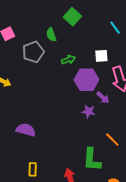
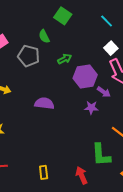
gray pentagon: (33, 52) -> (29, 56), turned -30
white square: (101, 56) -> (111, 48), moved, turned -32
purple semicircle: (26, 130) -> (44, 103), moved

